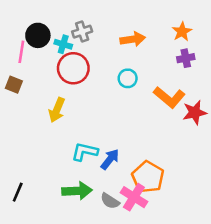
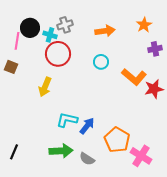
purple cross: (186, 58) -> (155, 49), moved
pink cross: (134, 197) -> (141, 156), moved

